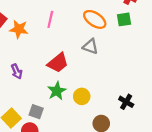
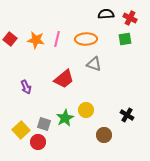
orange ellipse: (95, 19) -> (86, 39), moved, turned -35
orange star: (19, 29) -> (36, 40), moved
green star: (57, 91) -> (65, 118), moved

